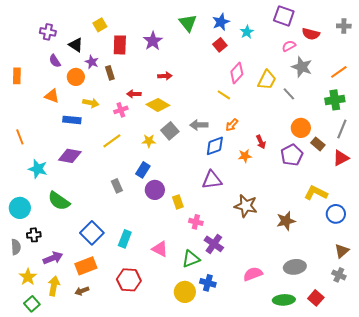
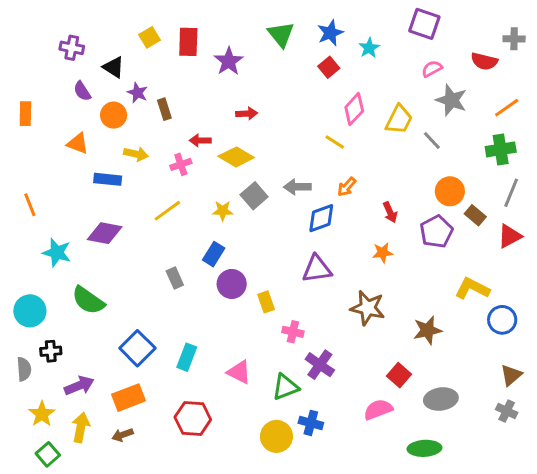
red semicircle: (311, 34) -> (484, 61), moved
red rectangle: (120, 45) -> (188, 42), moved
orange star: (245, 156) -> (383, 253), moved
red square: (316, 298) -> (399, 375), moved

